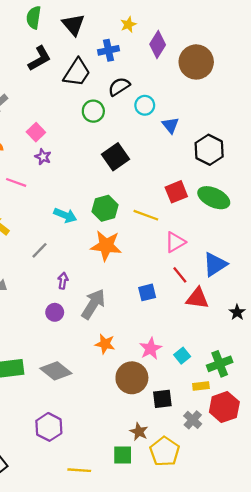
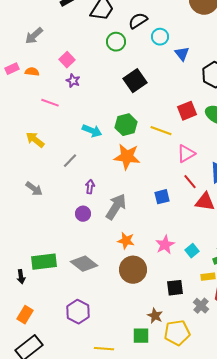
brown circle: (132, 378) -> (133, 270), moved
yellow pentagon: (165, 452) -> (177, 333), turned 30

